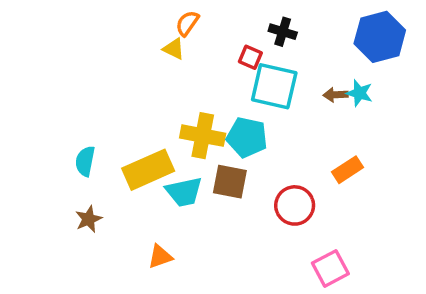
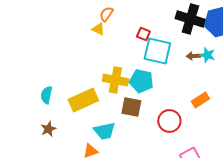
black cross: (283, 32) -> (190, 19), moved, size x1.8
cyan trapezoid: (184, 192) -> (104, 131), moved

